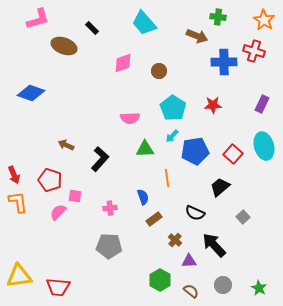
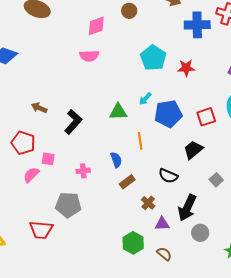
brown circle: (159, 71) -> (129, 11), moved
cyan pentagon: (173, 108) -> (153, 58), moved
pink semicircle: (130, 118) -> (89, 56), moved
red square: (233, 154) -> (206, 117), turned 30
black arrow: (214, 245) -> (187, 208), turned -112
gray pentagon: (109, 246) -> (68, 205), moved
gray circle: (223, 285) -> (200, 233), moved
red trapezoid: (58, 287) -> (41, 230), moved

